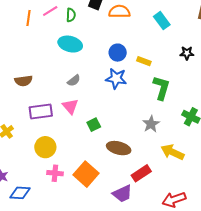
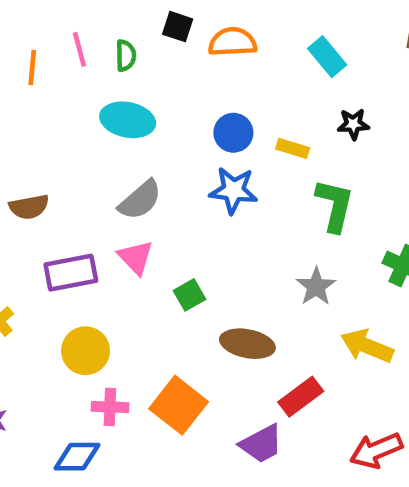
pink line: (50, 11) -> (79, 49), turned -70
black star: (187, 53) -> (353, 124), moved
gray semicircle: (74, 81) -> (140, 200), size x1.5
blue diamond: (20, 193) -> (77, 457), moved

